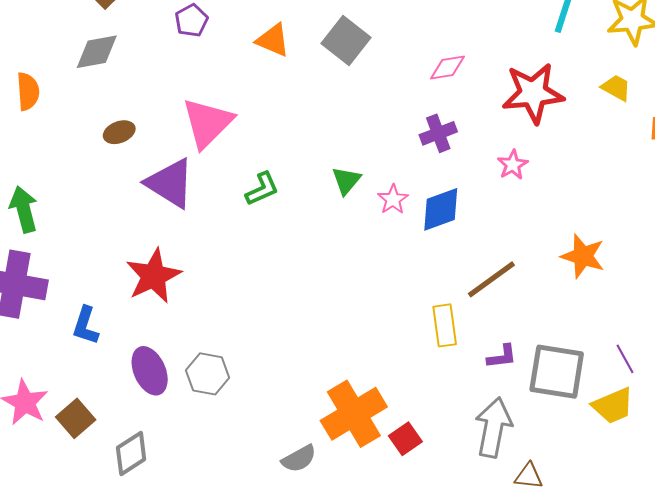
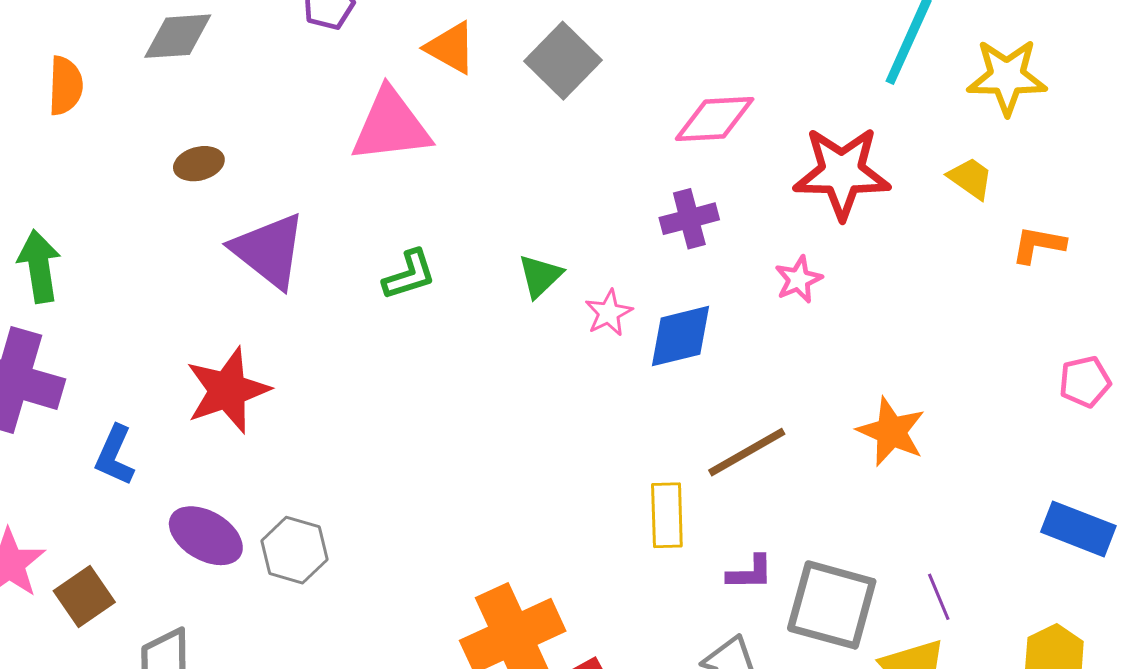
pink diamond: (447, 67) -> (715, 119), size x1.4
pink triangle: (207, 123) -> (391, 126), moved, turned 32
purple ellipse: (150, 371) -> (206, 536), turned -42

